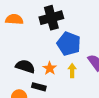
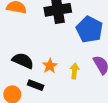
blue pentagon: (69, 44) -> (89, 29), moved

